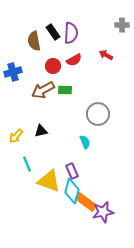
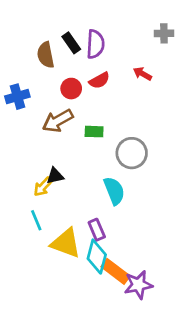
green rectangle: (65, 90) -> (94, 132), moved
yellow arrow: (16, 136) -> (43, 187), moved
cyan semicircle: (85, 142) -> (114, 191), size x1.5

